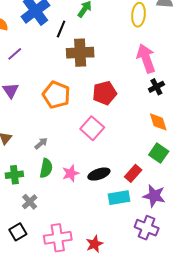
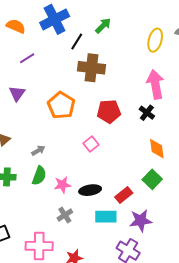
black cross: (156, 87) -> (147, 113), moved, turned -35
pink square: (92, 128) -> (91, 144), size x0.7
purple star: (154, 196) -> (141, 221), turned -30
gray cross: (30, 202) -> (65, 215), moved

